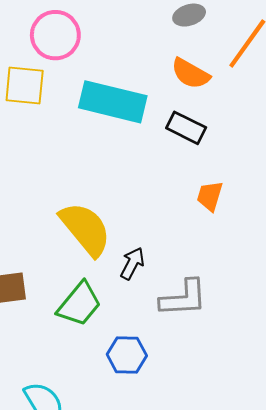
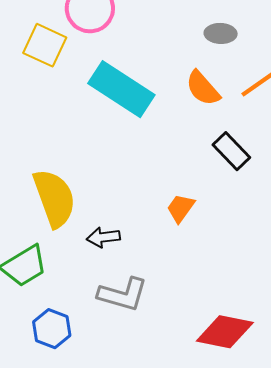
black rectangle: (186, 128) -> (231, 151), moved
black arrow: (132, 263) -> (103, 237), moved, turned -144

